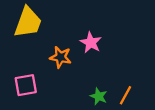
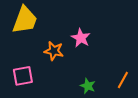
orange line: (125, 95) -> (123, 80), moved

